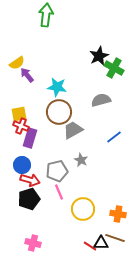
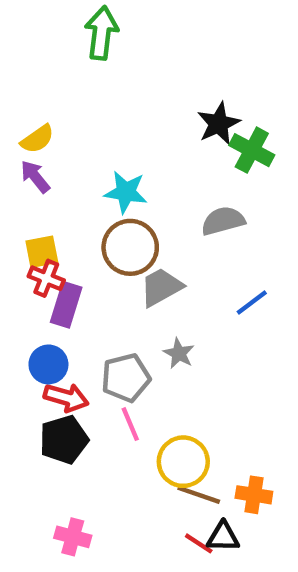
purple arrow: (27, 75) -> (35, 177), moved
orange cross: (118, 214) -> (254, 495), moved
brown line: (115, 238) -> (199, 495), moved

